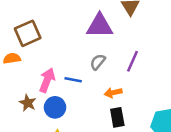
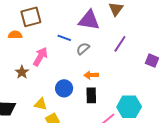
purple line: (133, 61) -> (120, 44), moved
blue line: (73, 80) -> (64, 38), moved
blue circle: (55, 107) -> (64, 88), moved

